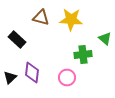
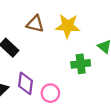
pink circle: (67, 78) -> (50, 93), moved

